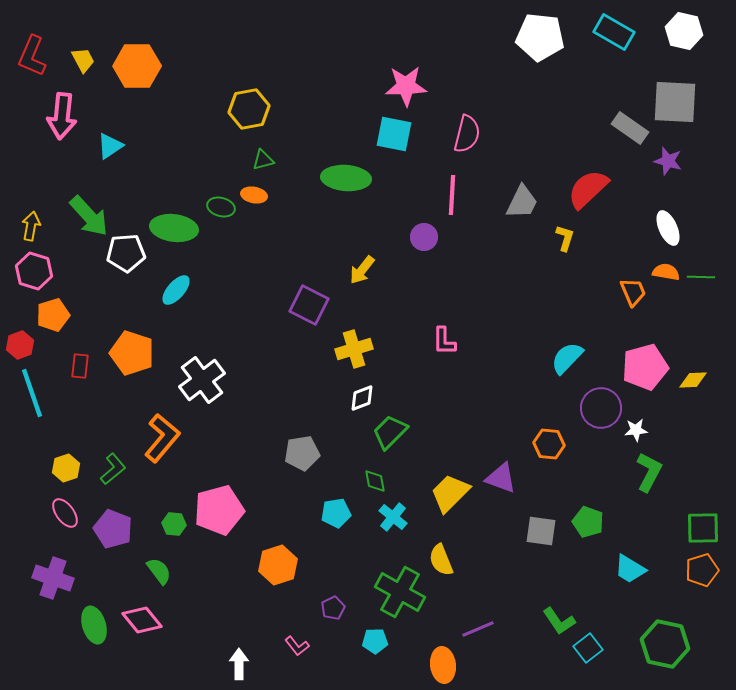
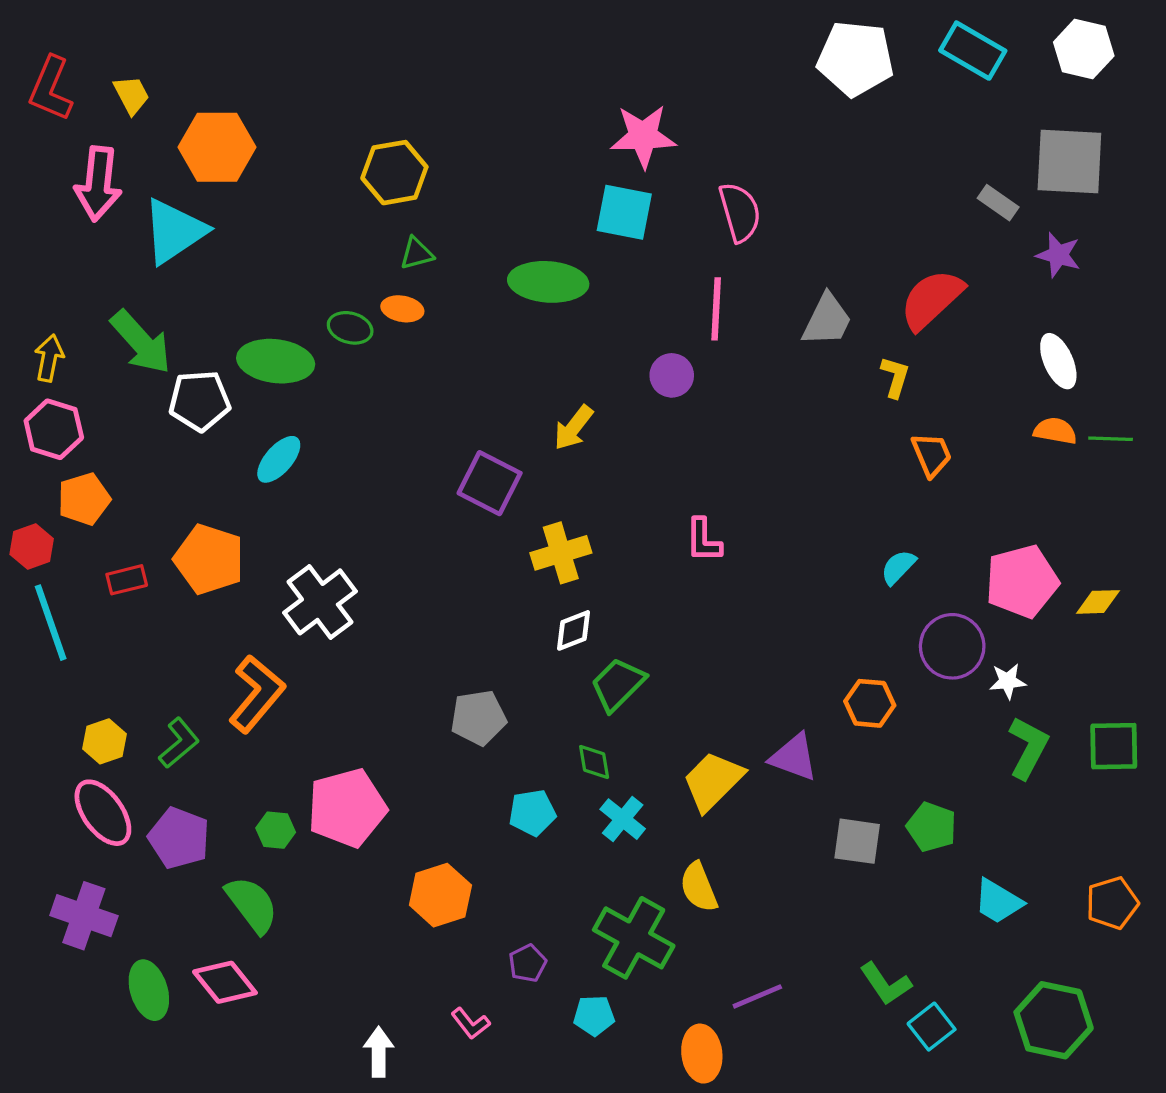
orange hexagon: (137, 66) -> (217, 147), moved
gray rectangle: (630, 128) -> (998, 203), size x0.7
pink semicircle: (467, 134) -> (740, 212), turned -30
cyan triangle: (110, 146) -> (174, 231), size x1.6
orange trapezoid: (633, 292) -> (932, 455), moved
cyan semicircle: (567, 358) -> (898, 567), size x0.7
red rectangle: (80, 366) -> (127, 580), turned 70
pink ellipse: (65, 513) -> (103, 813), size x1.4
green square: (703, 528) -> (1114, 746), moved
green semicircle: (159, 571) -> (252, 905), size x1.4

